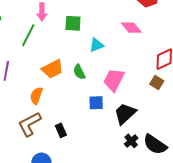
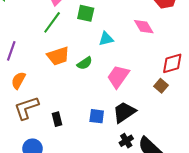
green line: (28, 35) -> (52, 22), moved
green semicircle: (79, 72) -> (85, 63), turned -105
orange semicircle: (36, 96) -> (18, 80), moved
blue square: (96, 103) -> (97, 116), moved

